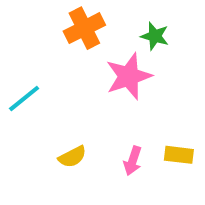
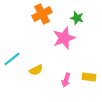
cyan line: (24, 98) -> (12, 59), moved
yellow semicircle: (72, 157) -> (36, 70), moved

